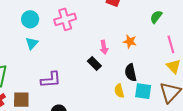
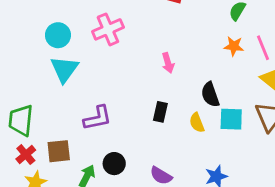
orange star: (130, 42) -> (234, 46), moved
cyan triangle: (32, 43) -> (64, 69), size x1.5
black rectangle: (94, 64) -> (160, 112), moved, turned 64

